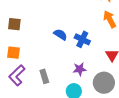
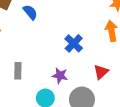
blue semicircle: (60, 35) -> (30, 12), moved

